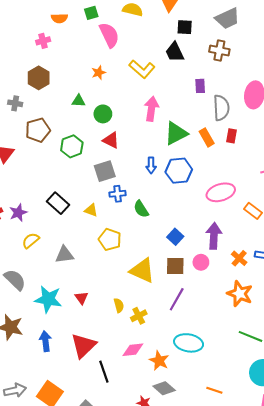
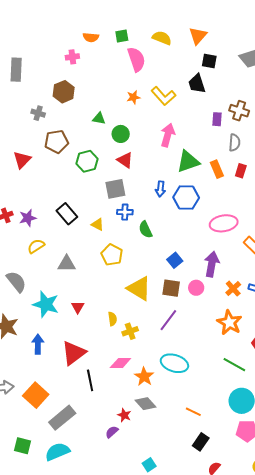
brown cross: (219, 51) -> (239, 111), moved
orange star: (99, 73) -> (133, 97), moved
gray semicircle: (221, 108) -> (234, 143), size x0.7

